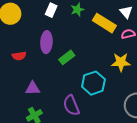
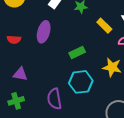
yellow rectangle: (104, 23) -> (104, 26), size x0.7
green rectangle: (67, 57) -> (77, 53), moved

